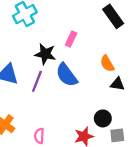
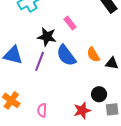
pink rectangle: (71, 39) -> (70, 23), turned -64
orange semicircle: (107, 64) -> (93, 55), moved

